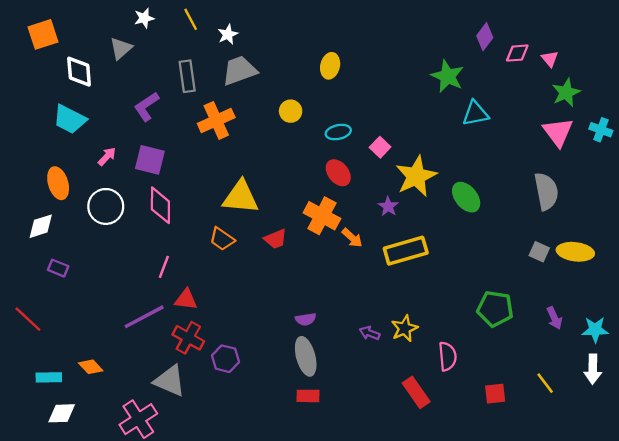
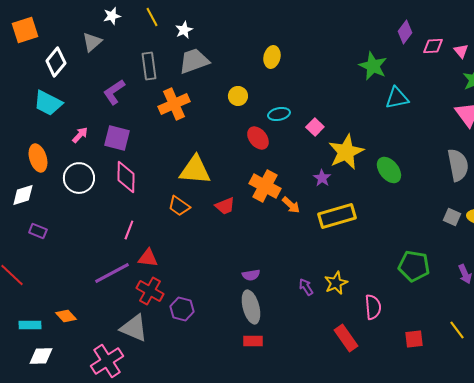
white diamond: (79, 72) -> (56, 62), turned 44
red ellipse: (338, 173) -> (258, 138), moved
purple arrow: (370, 333) -> (306, 287), turned 36

